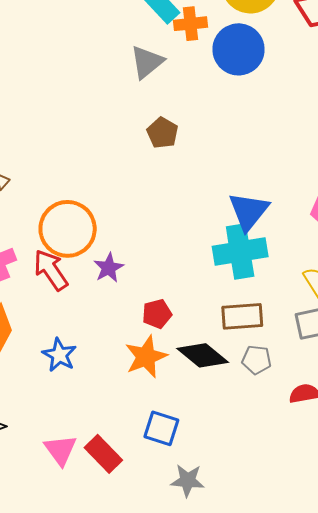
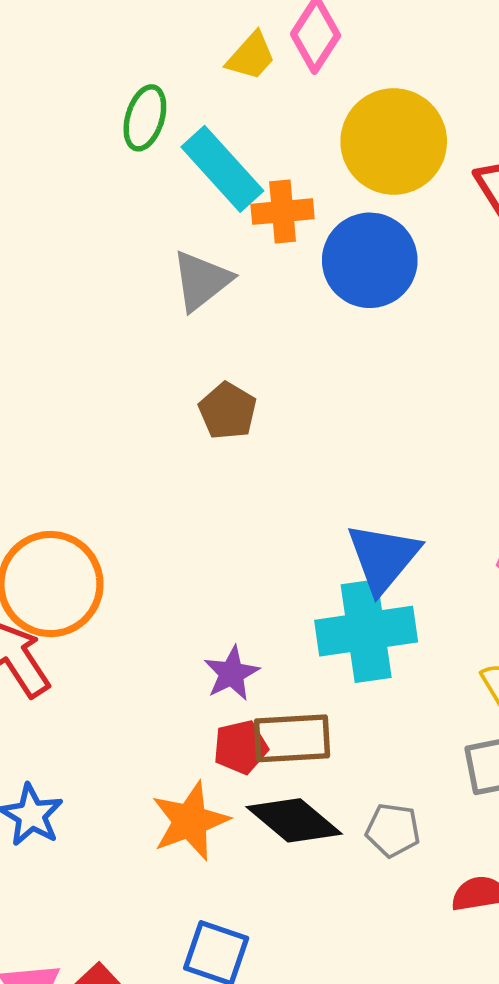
purple star: (109, 268) -> (232, 673), moved
red pentagon: (157, 314) -> (241, 747), moved
brown rectangle: (242, 316) -> (292, 738), moved

